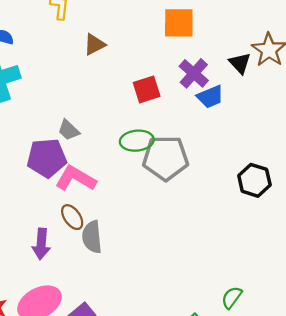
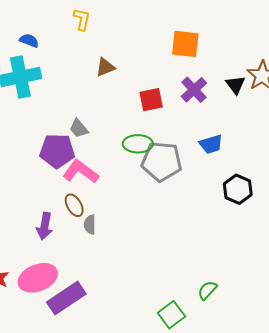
brown triangle: (95, 45) -> (105, 67), moved
blue trapezoid: (210, 97) -> (211, 144), moved
gray semicircle: (92, 237) -> (90, 224), size x0.7

